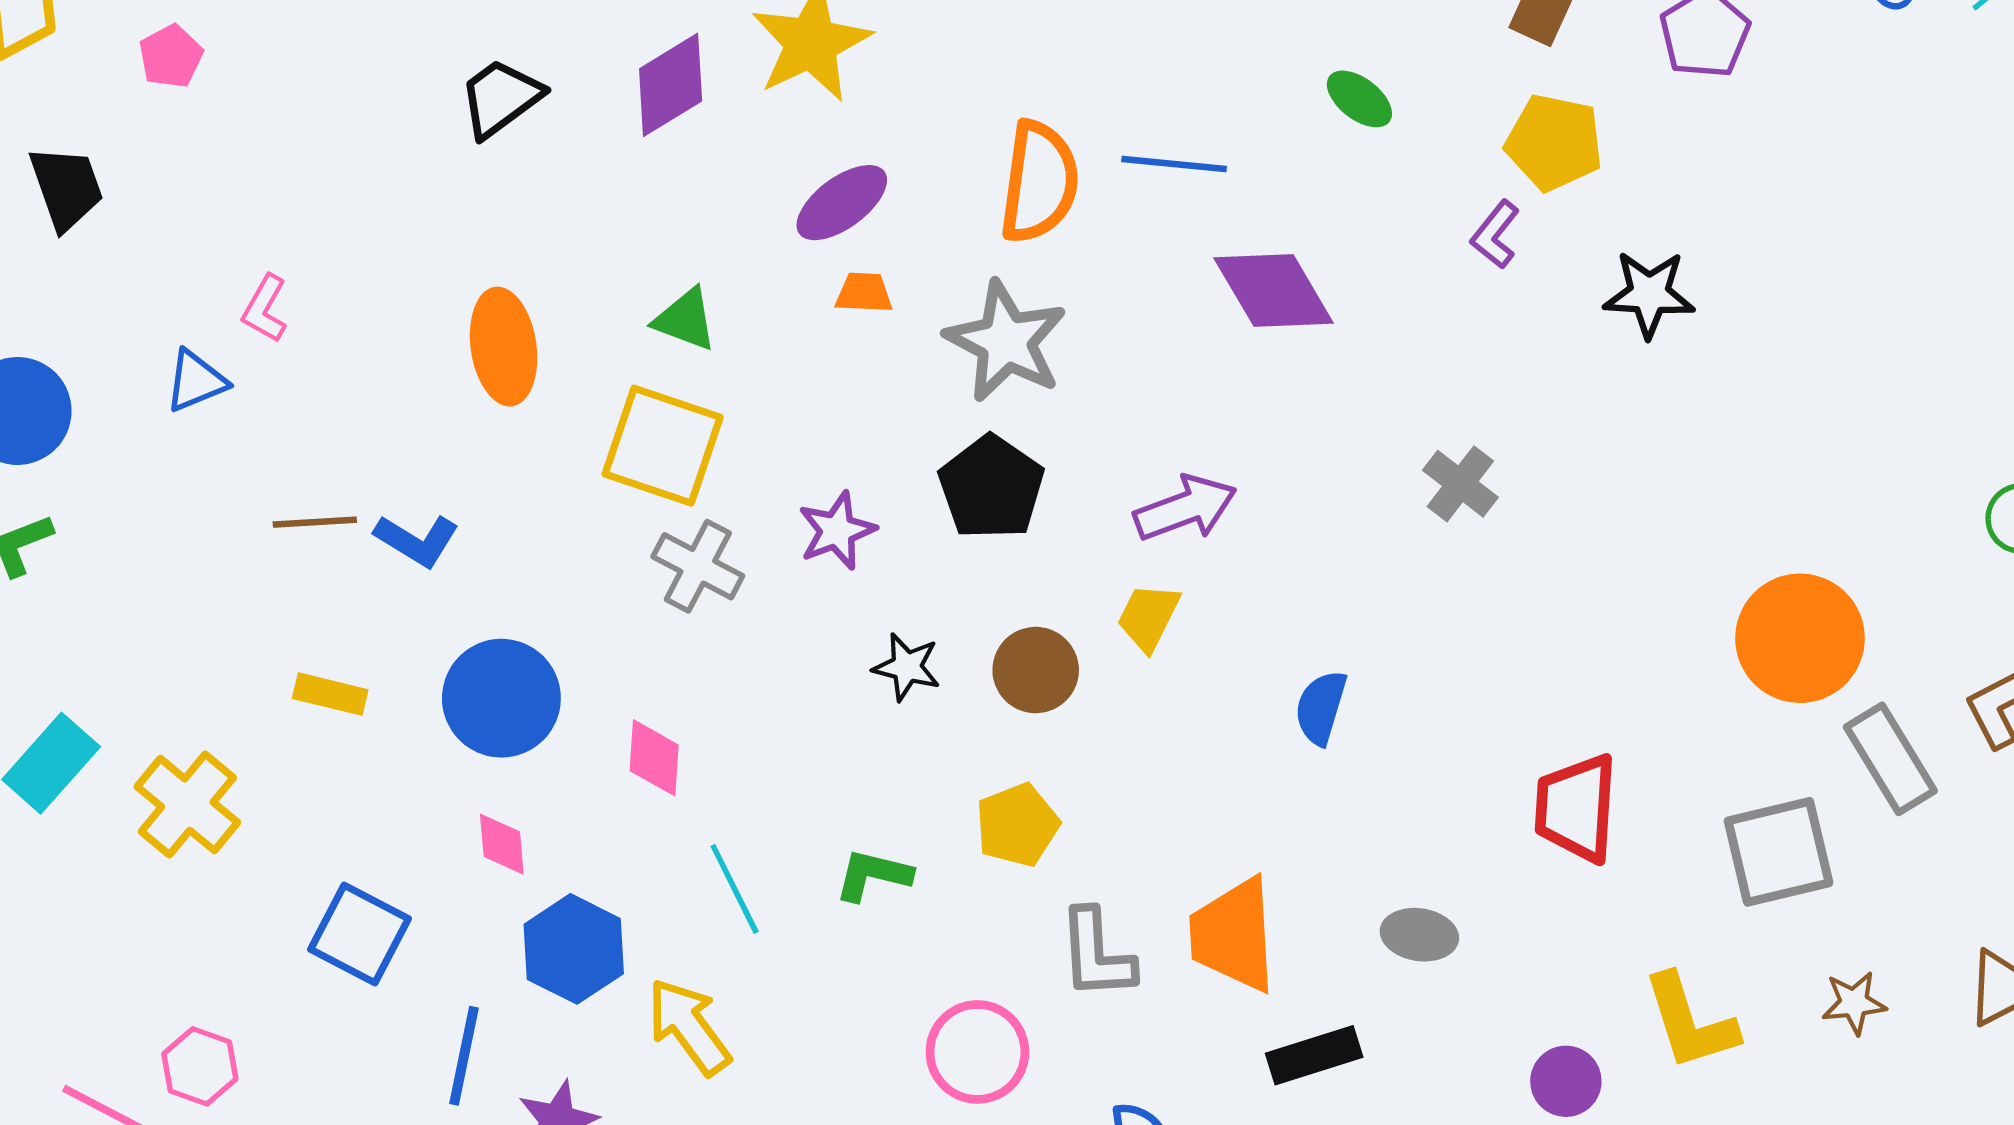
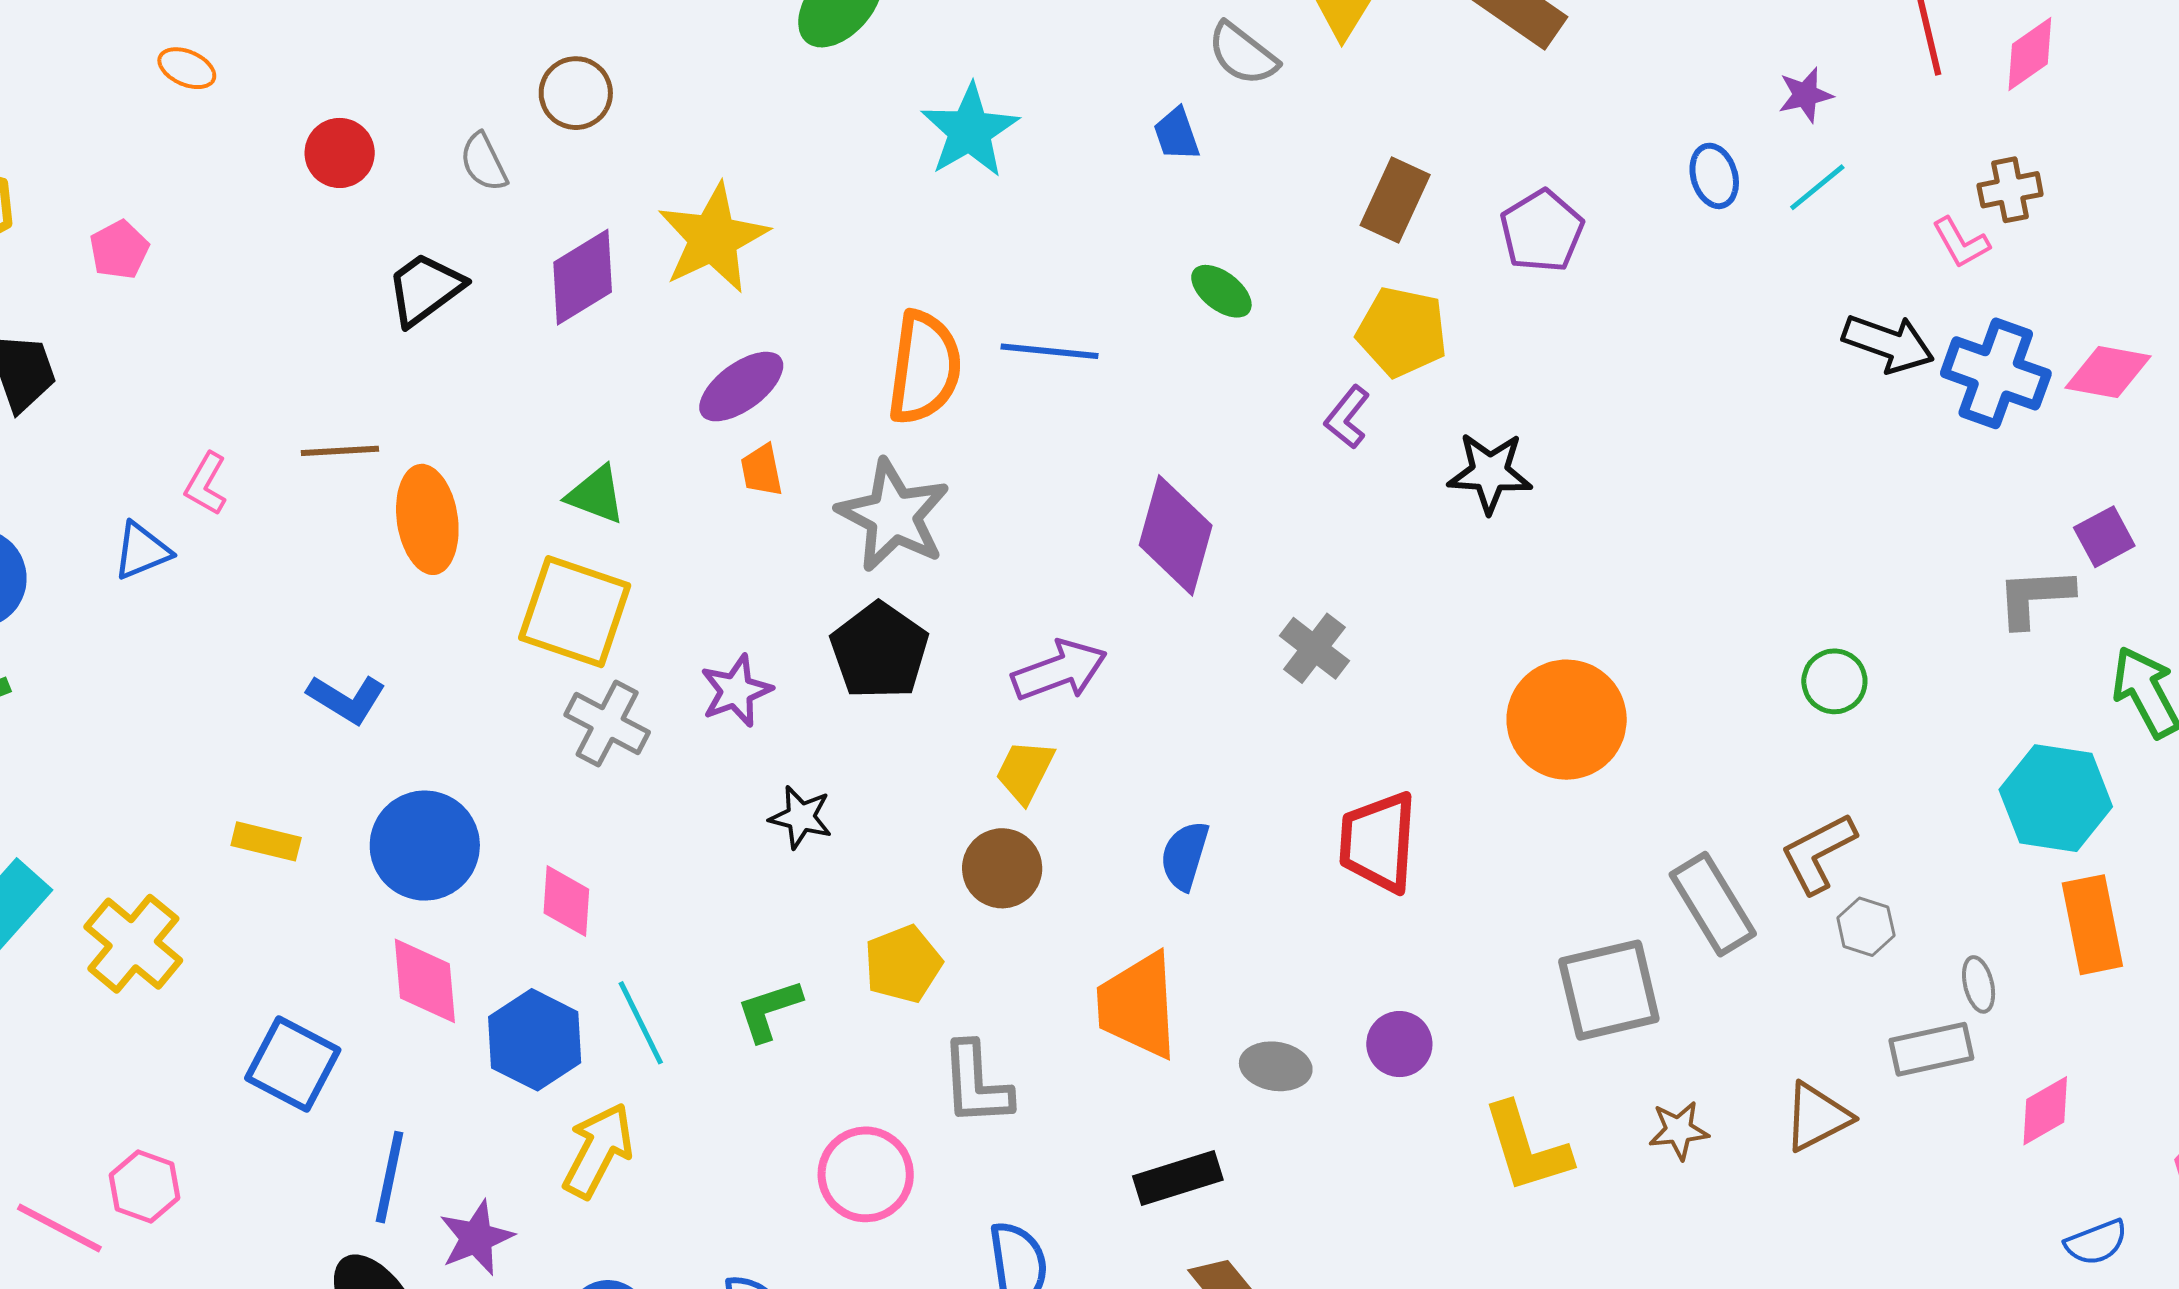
purple diamond: (1274, 291) -> (1176, 535), moved, turned 46
orange trapezoid: (864, 293) -> (762, 470), turned -104
brown line: (315, 522) -> (340, 451), moved
orange circle: (1800, 638) -> (1567, 720), moved
brown circle: (1036, 670) -> (1002, 868), moved
red trapezoid: (1576, 808) -> (1378, 842), moved
pink diamond: (502, 844) -> (425, 981), size x1.5
green L-shape: (873, 875) -> (769, 1010), turned -32
orange trapezoid: (1233, 935) -> (1138, 1006), moved
blue hexagon: (574, 949) -> (535, 1040), moved
yellow arrow: (689, 1027) -> (598, 1150), turned 64
purple circle: (1566, 1081) -> (1399, 1044), moved

